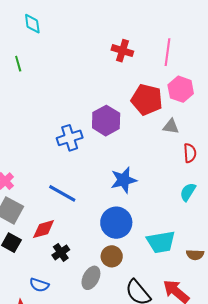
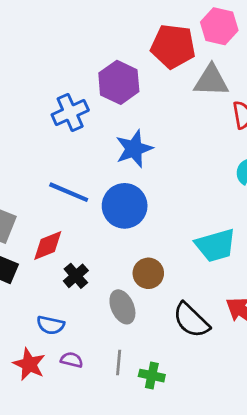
gray triangle: (171, 127) -> (211, 81), size x1.5
blue star: (124, 180) -> (134, 149), moved
blue circle: (116, 223) -> (125, 206), moved
gray ellipse: (91, 278) -> (122, 307), turned -45

